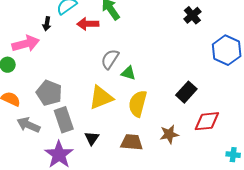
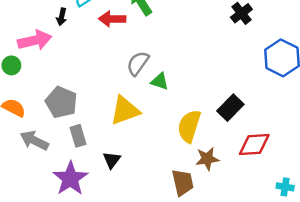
yellow semicircle: (138, 104) -> (189, 126), moved
gray rectangle: (64, 120) -> (78, 136), size x0.7
brown trapezoid: (132, 142) -> (183, 183), moved, turned 70

